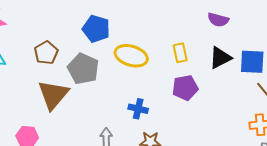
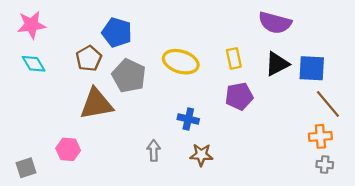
purple semicircle: (218, 20) -> (275, 23), size x1.4
blue pentagon: (96, 29) -> (117, 32), moved
brown triangle: (53, 95) -> (96, 104), turned 40

